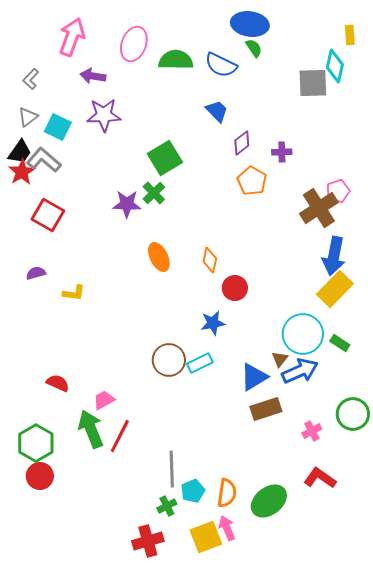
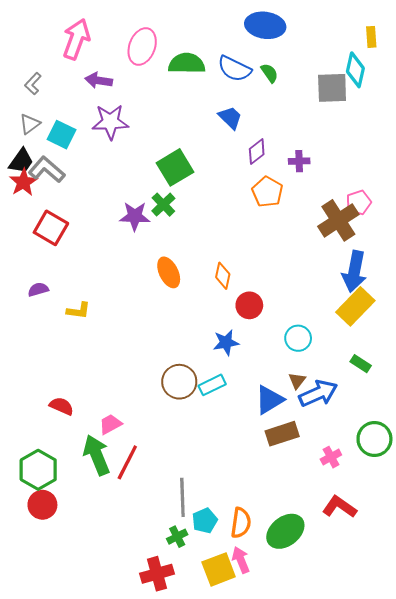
green semicircle: (254, 48) -> (269, 73), moved
cyan circle: (303, 334) -> (298, 338), moved, size x0.6

